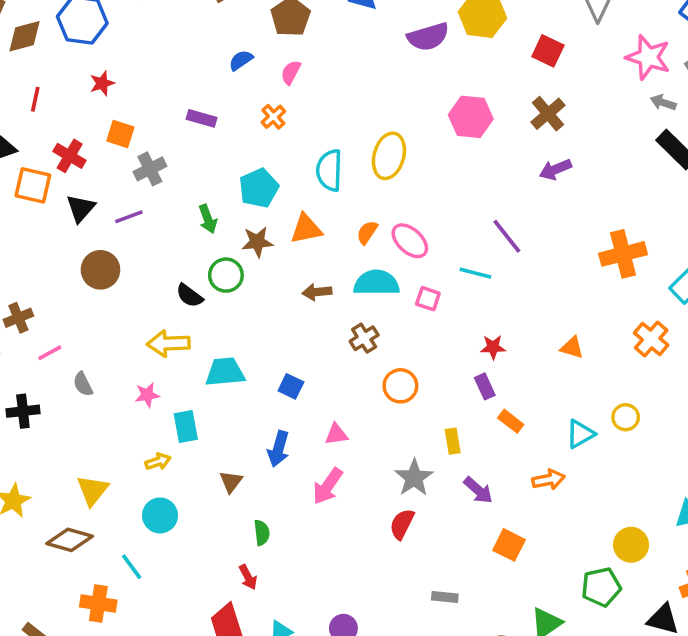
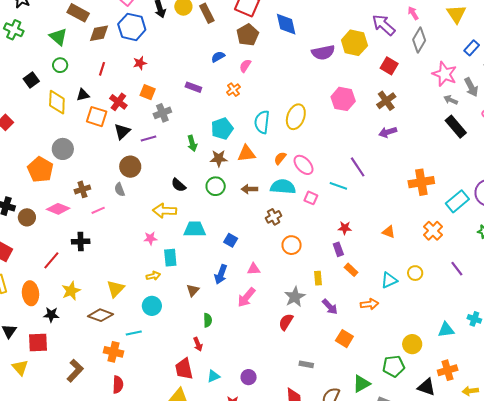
green circle: (226, 275) -> (216, 186), moved
gray semicircle: (83, 384) -> (120, 190), moved
cyan line: (132, 567) -> (134, 333), turned -70

